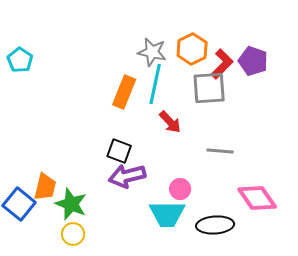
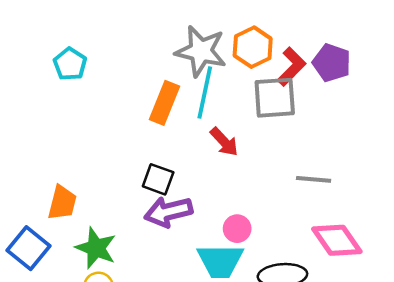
gray star: (152, 52) -> (201, 51), size x1.4
cyan pentagon: (20, 60) -> (70, 64), moved
gray line: (220, 151) -> (314, 179), moved
orange trapezoid: (45, 187) -> (62, 203), moved

